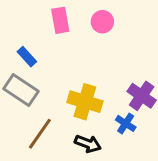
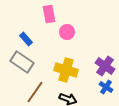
pink circle: (102, 22) -> (67, 32), moved
blue cross: (126, 123) -> (106, 87), moved

